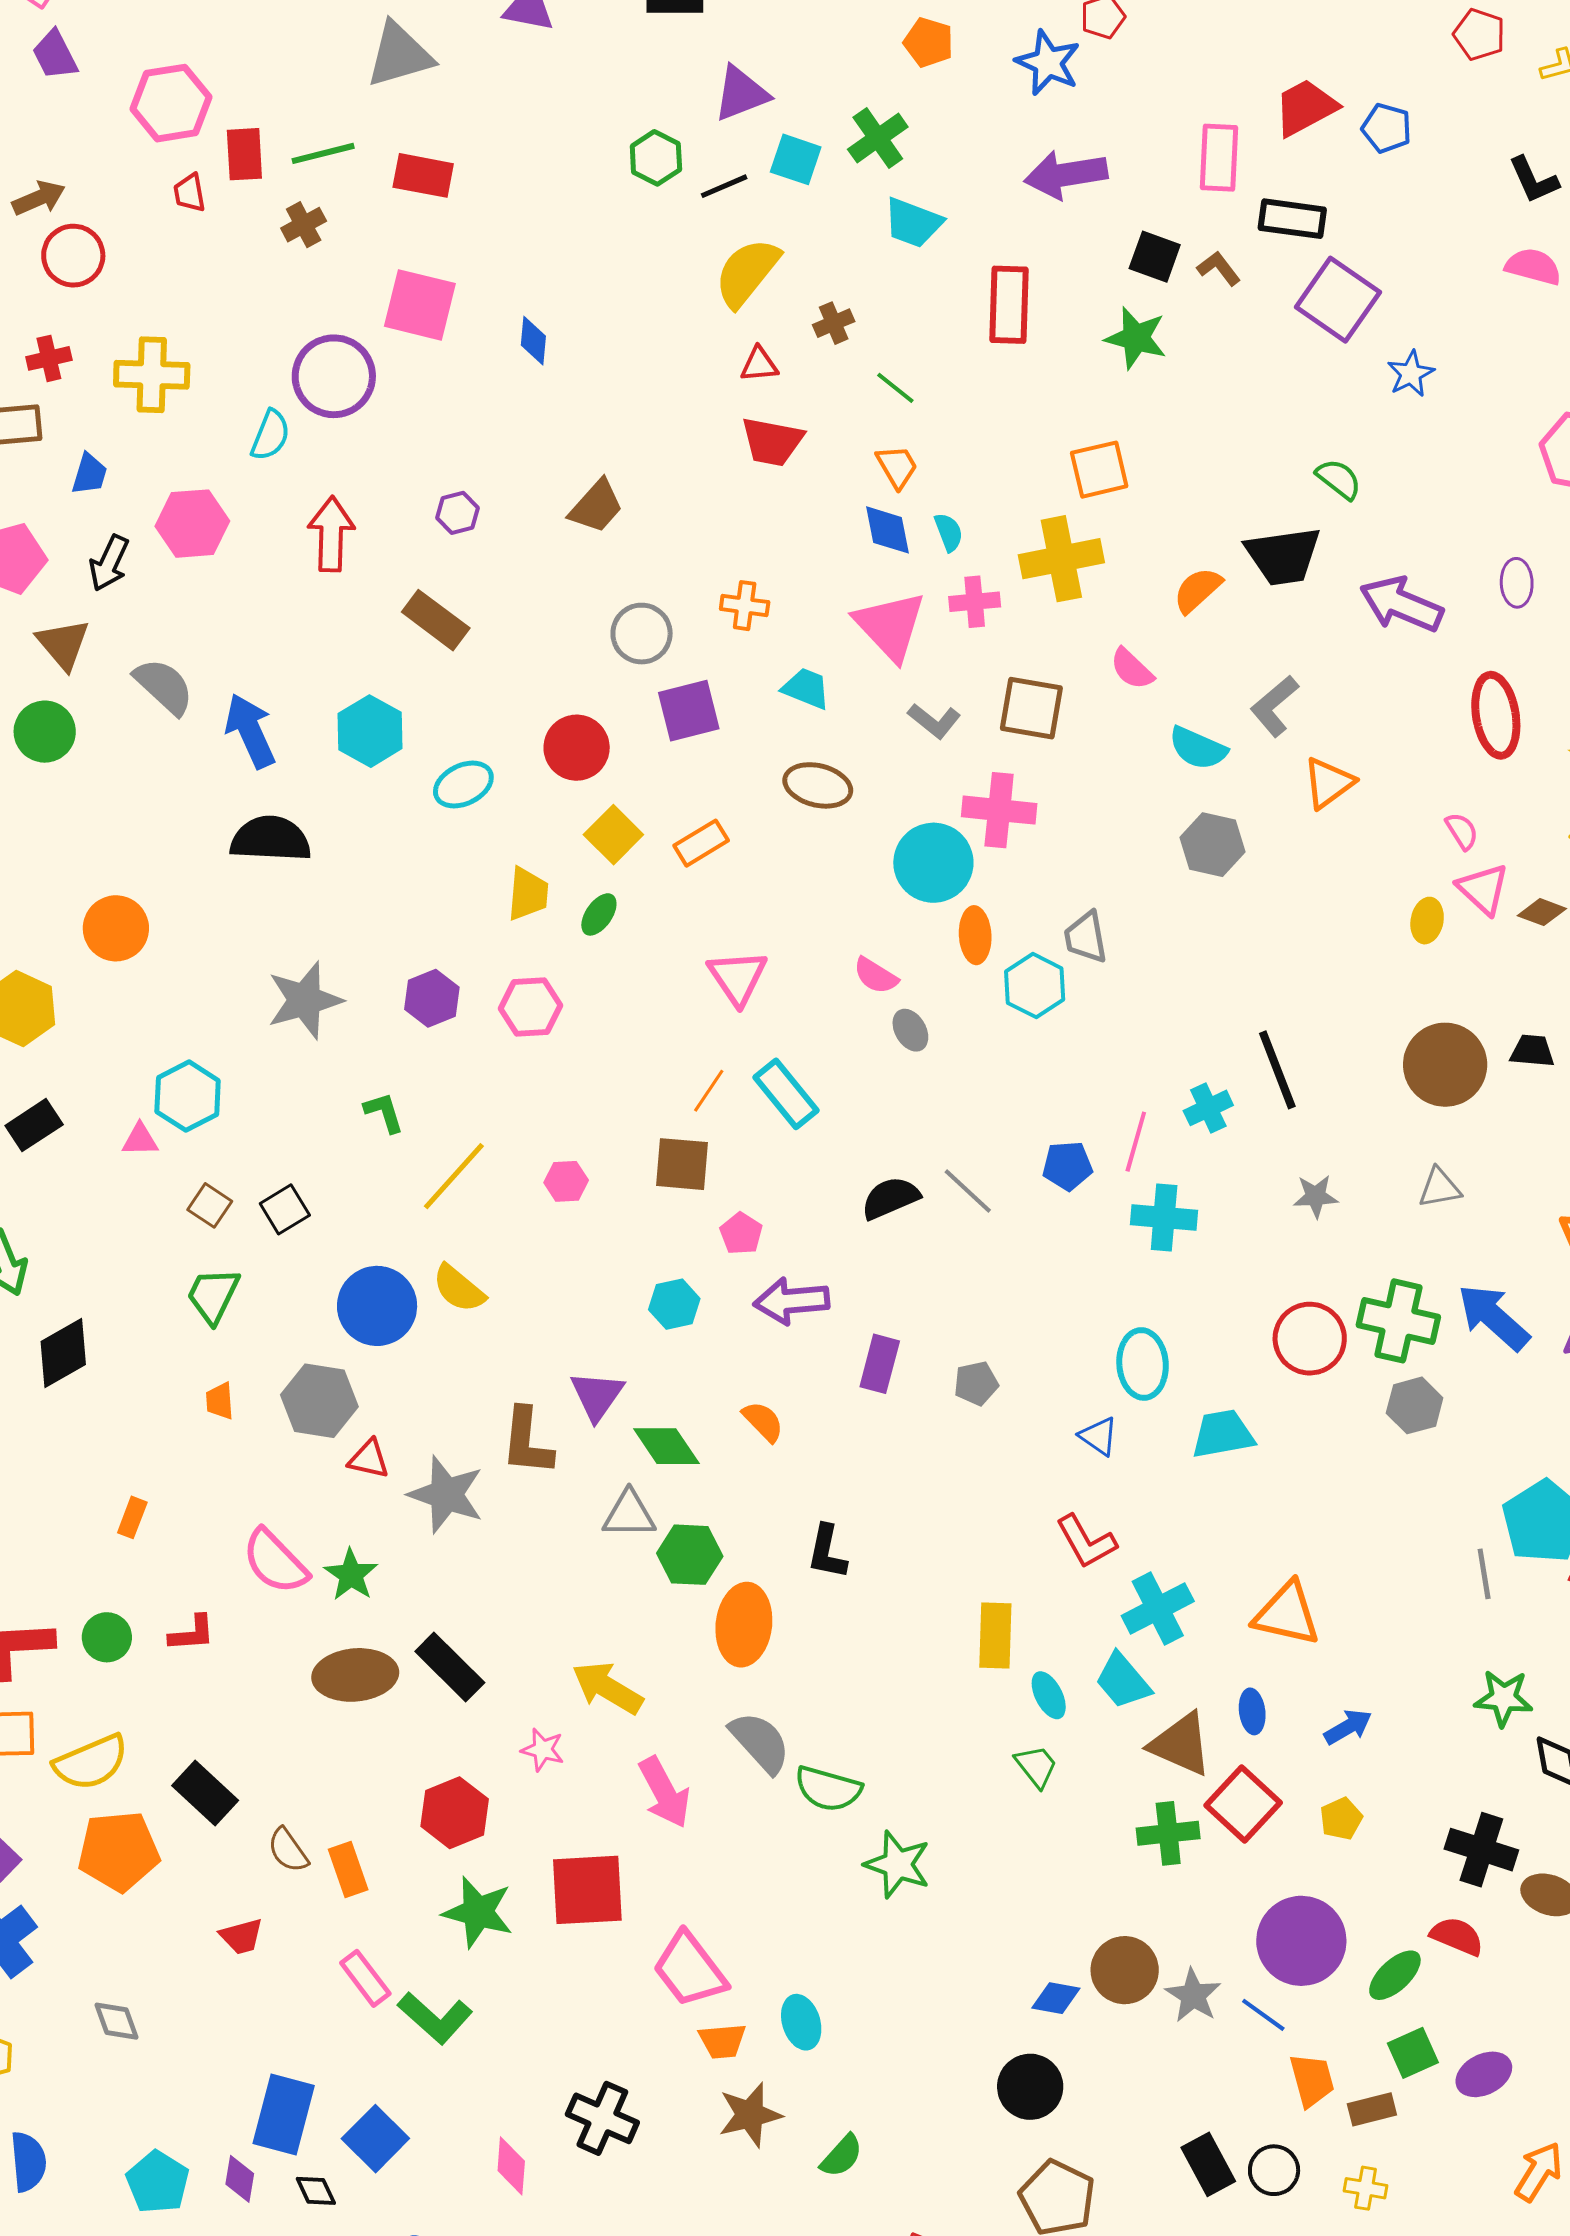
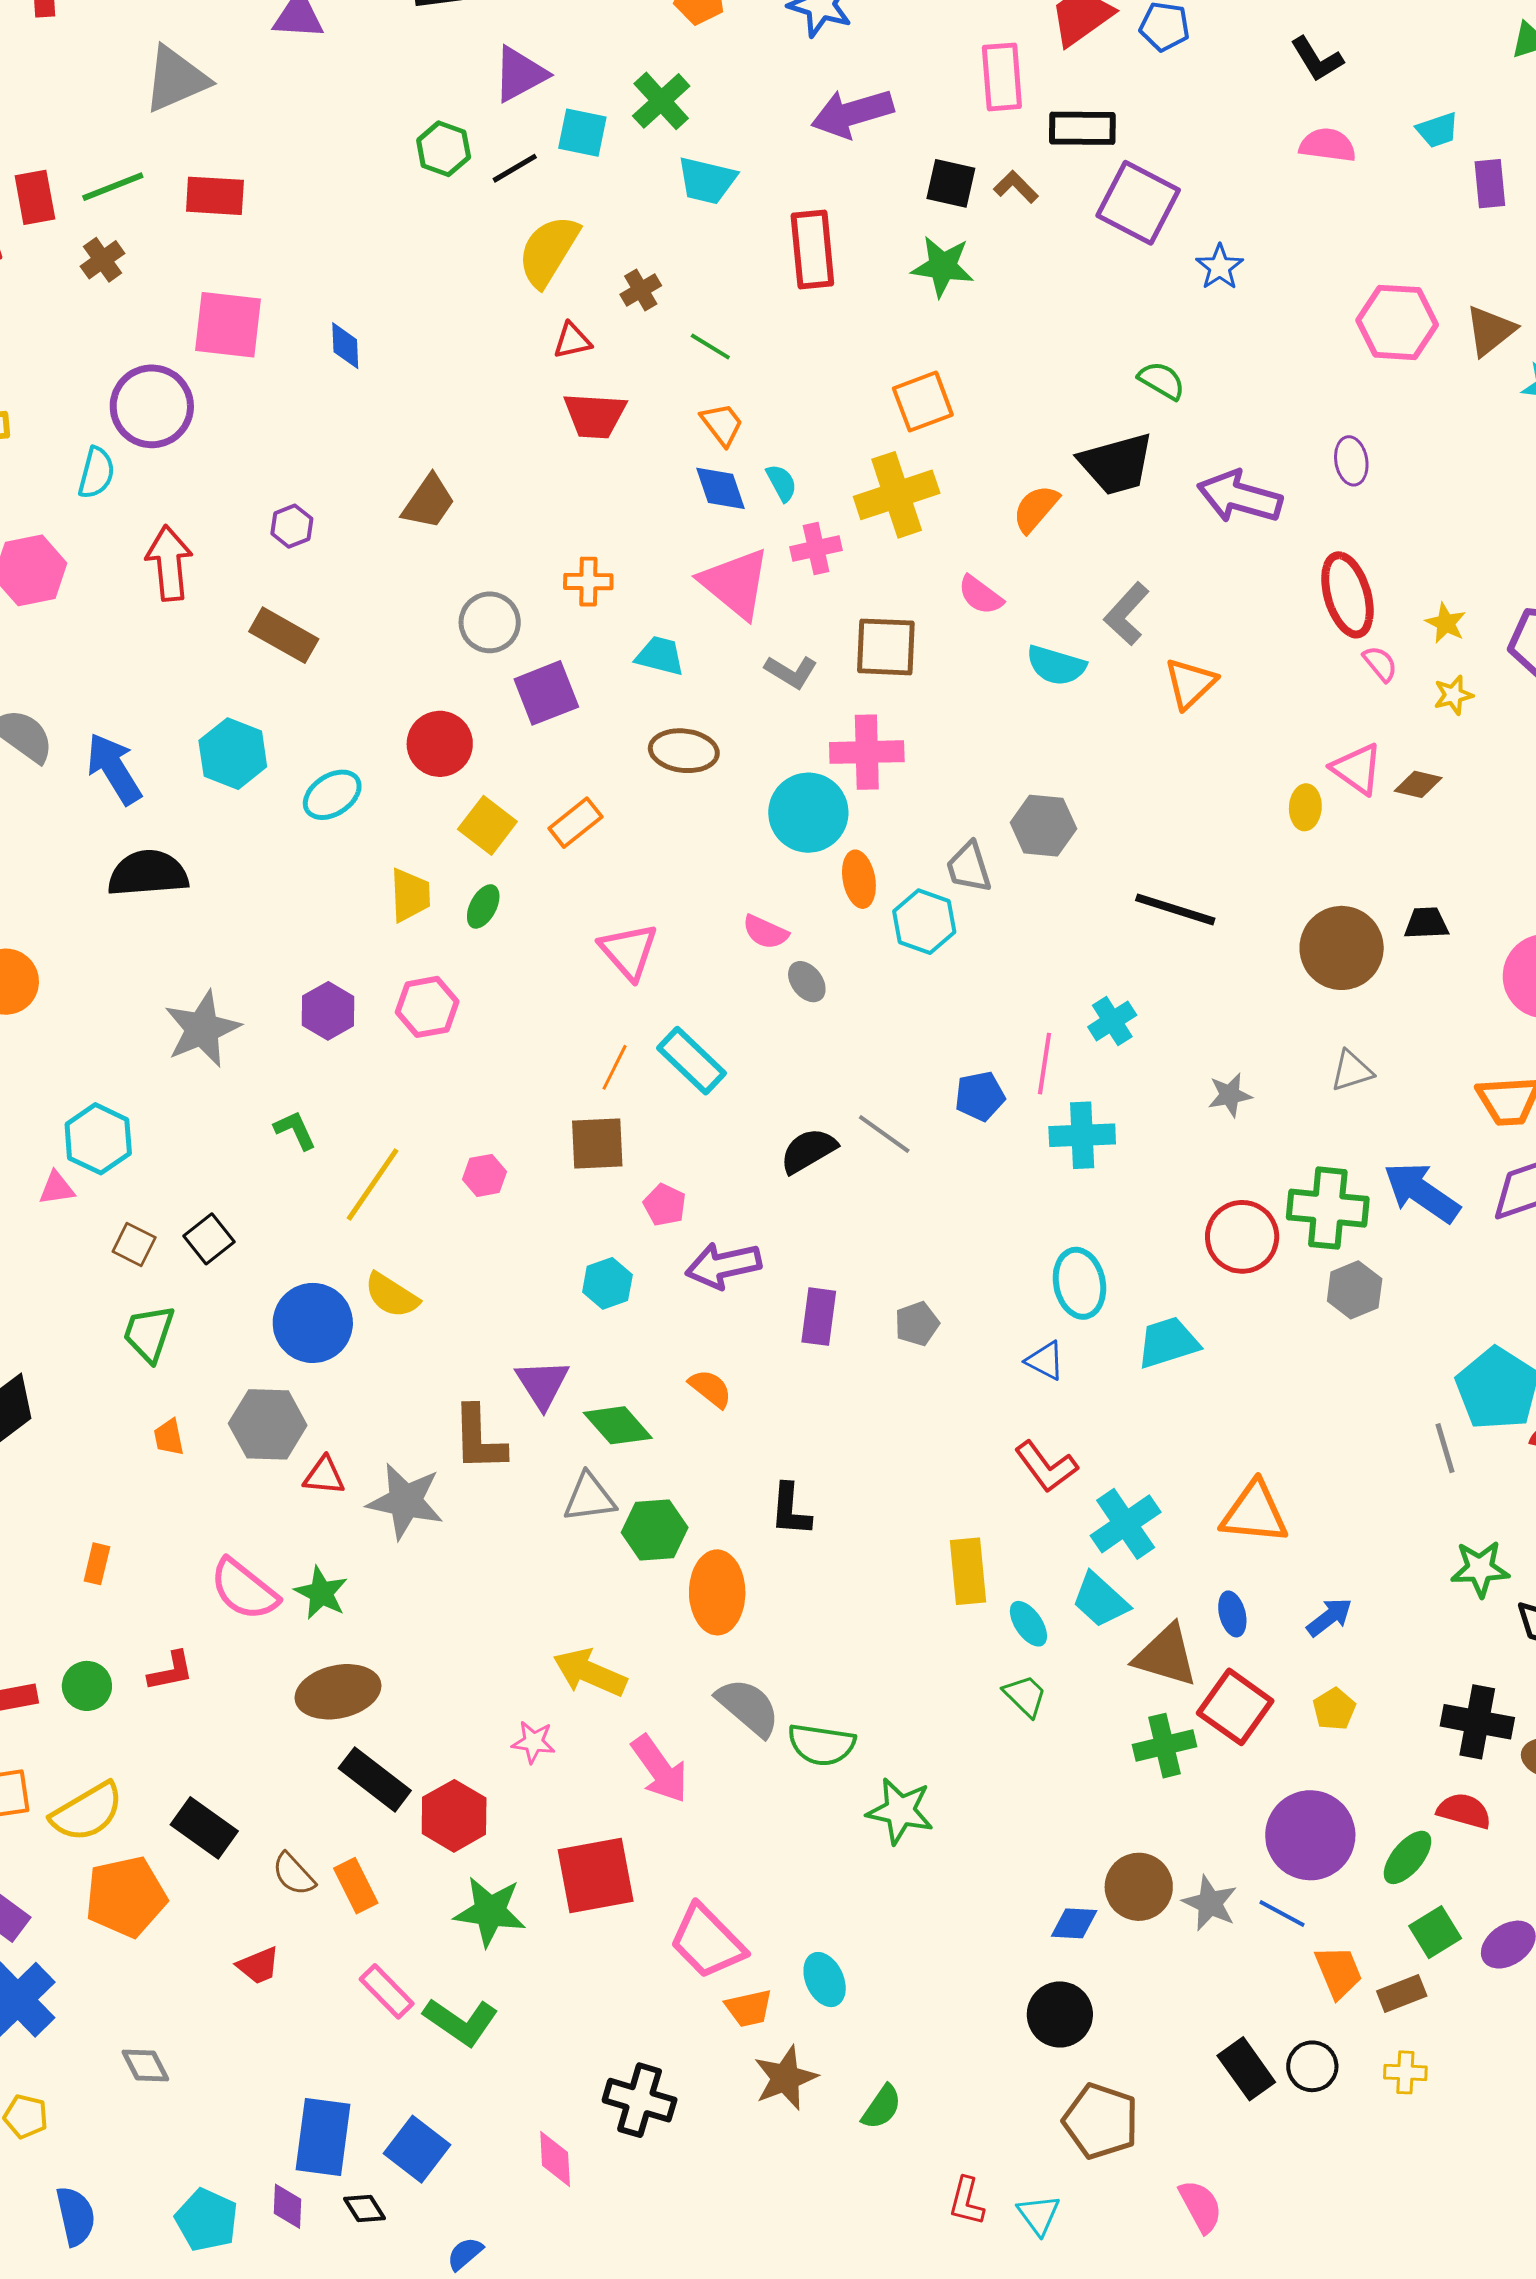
pink semicircle: (1462, 831) -> (1380, 664), moved
gray hexagon: (1213, 845) -> (1043, 826), moved
black line: (1277, 1070) -> (1175, 909), moved, turned -44
black rectangle: (450, 1667) -> (375, 1779), moved

